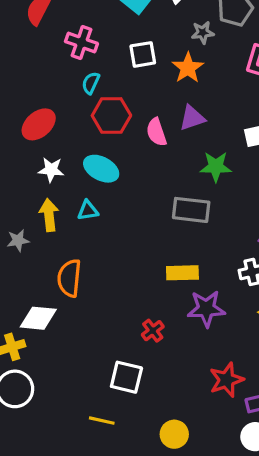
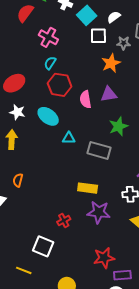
white square: (143, 54) -> (98, 36), moved
green star: (216, 167) -> (118, 126), turned -30
cyan triangle: (88, 210) -> (69, 138), moved
orange semicircle: (69, 278) -> (18, 180), size x0.6

